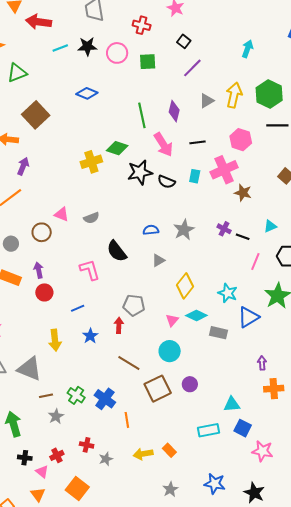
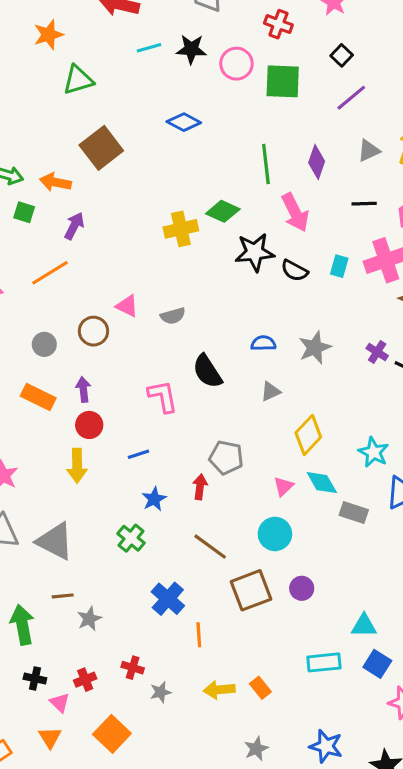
green square: (148, 62) -> (283, 81), size x1.4
black line: (198, 142) -> (364, 204), moved
cyan diamond: (196, 315) -> (322, 483), turned 30
yellow arrow: (55, 340) -> (77, 466), moved
green cross: (76, 395) -> (131, 538), moved
brown line: (46, 396) -> (63, 596), moved

